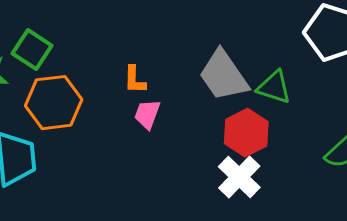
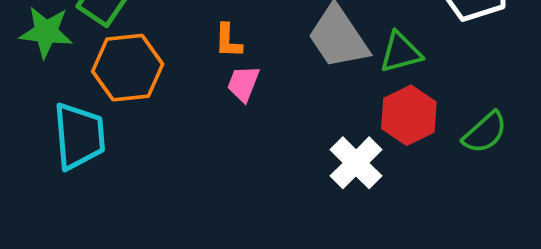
green triangle: (274, 87) -> (401, 52), turned -33
red hexagon: (246, 133) -> (409, 115), moved

